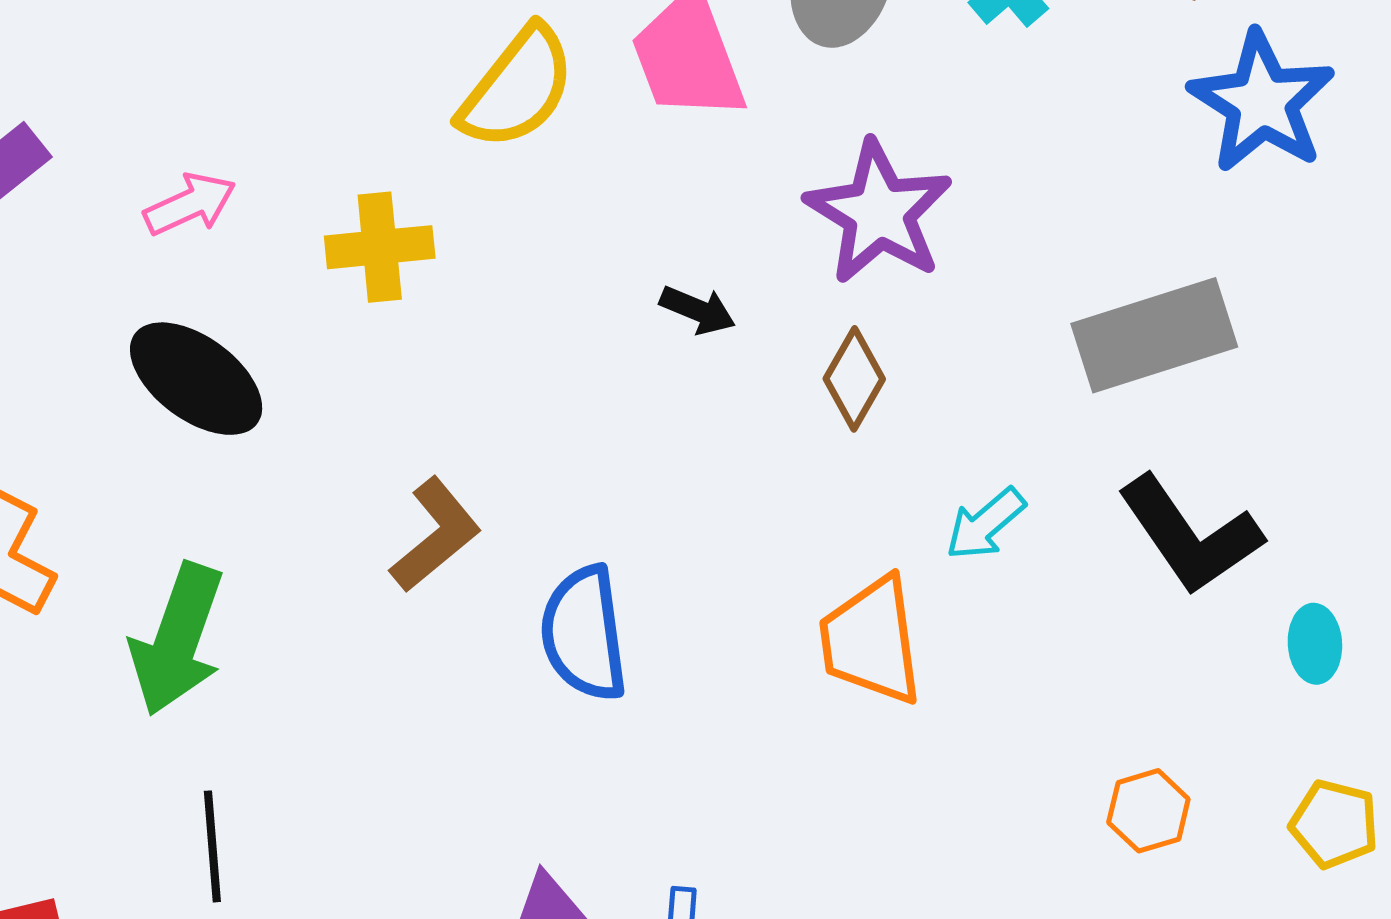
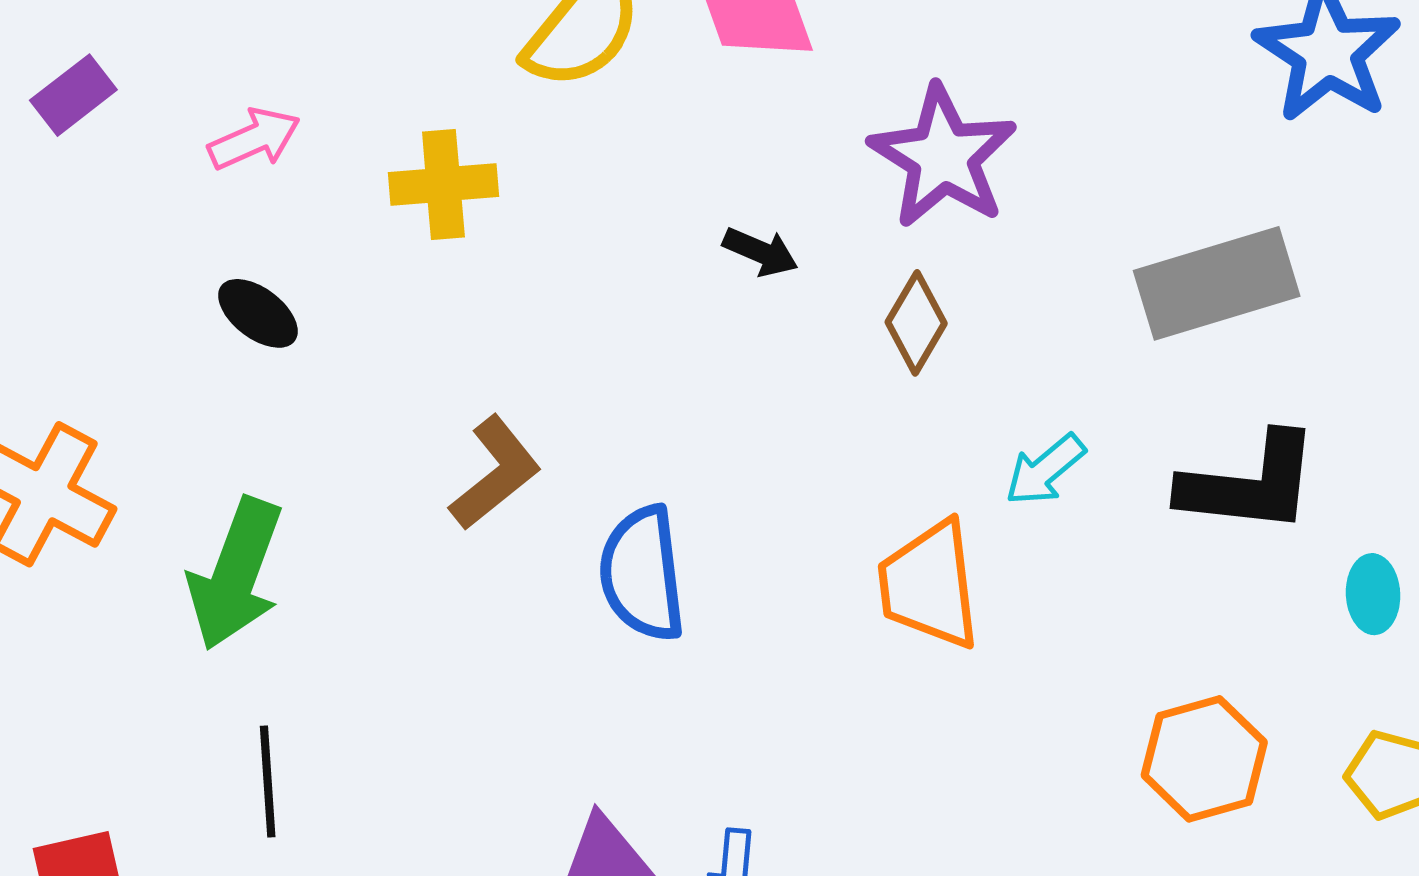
black ellipse: (196, 379) -> (258, 313), size x0.6
black L-shape: (1190, 535) -> (1250, 484), turned -50
orange hexagon: (1148, 811) -> (1204, 759), size x1.5

